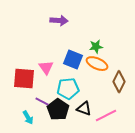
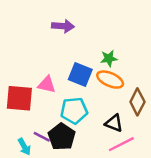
pink triangle: (46, 68) -> (47, 85), turned -42
purple line: (42, 102) -> (42, 137), moved
black triangle: (84, 109) -> (114, 123), moved

